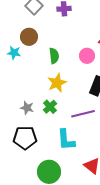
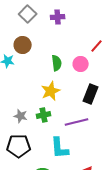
green semicircle: (54, 56) -> (57, 63), moved
green cross: (50, 107) -> (44, 115), turned 32

